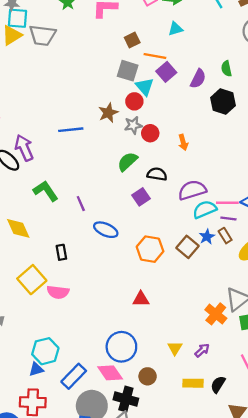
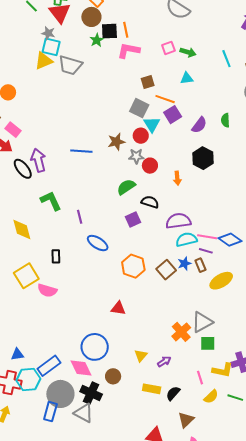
black hexagon: (223, 102) -> (203, 158), moved
cyan hexagon: (45, 351) -> (28, 380), moved

